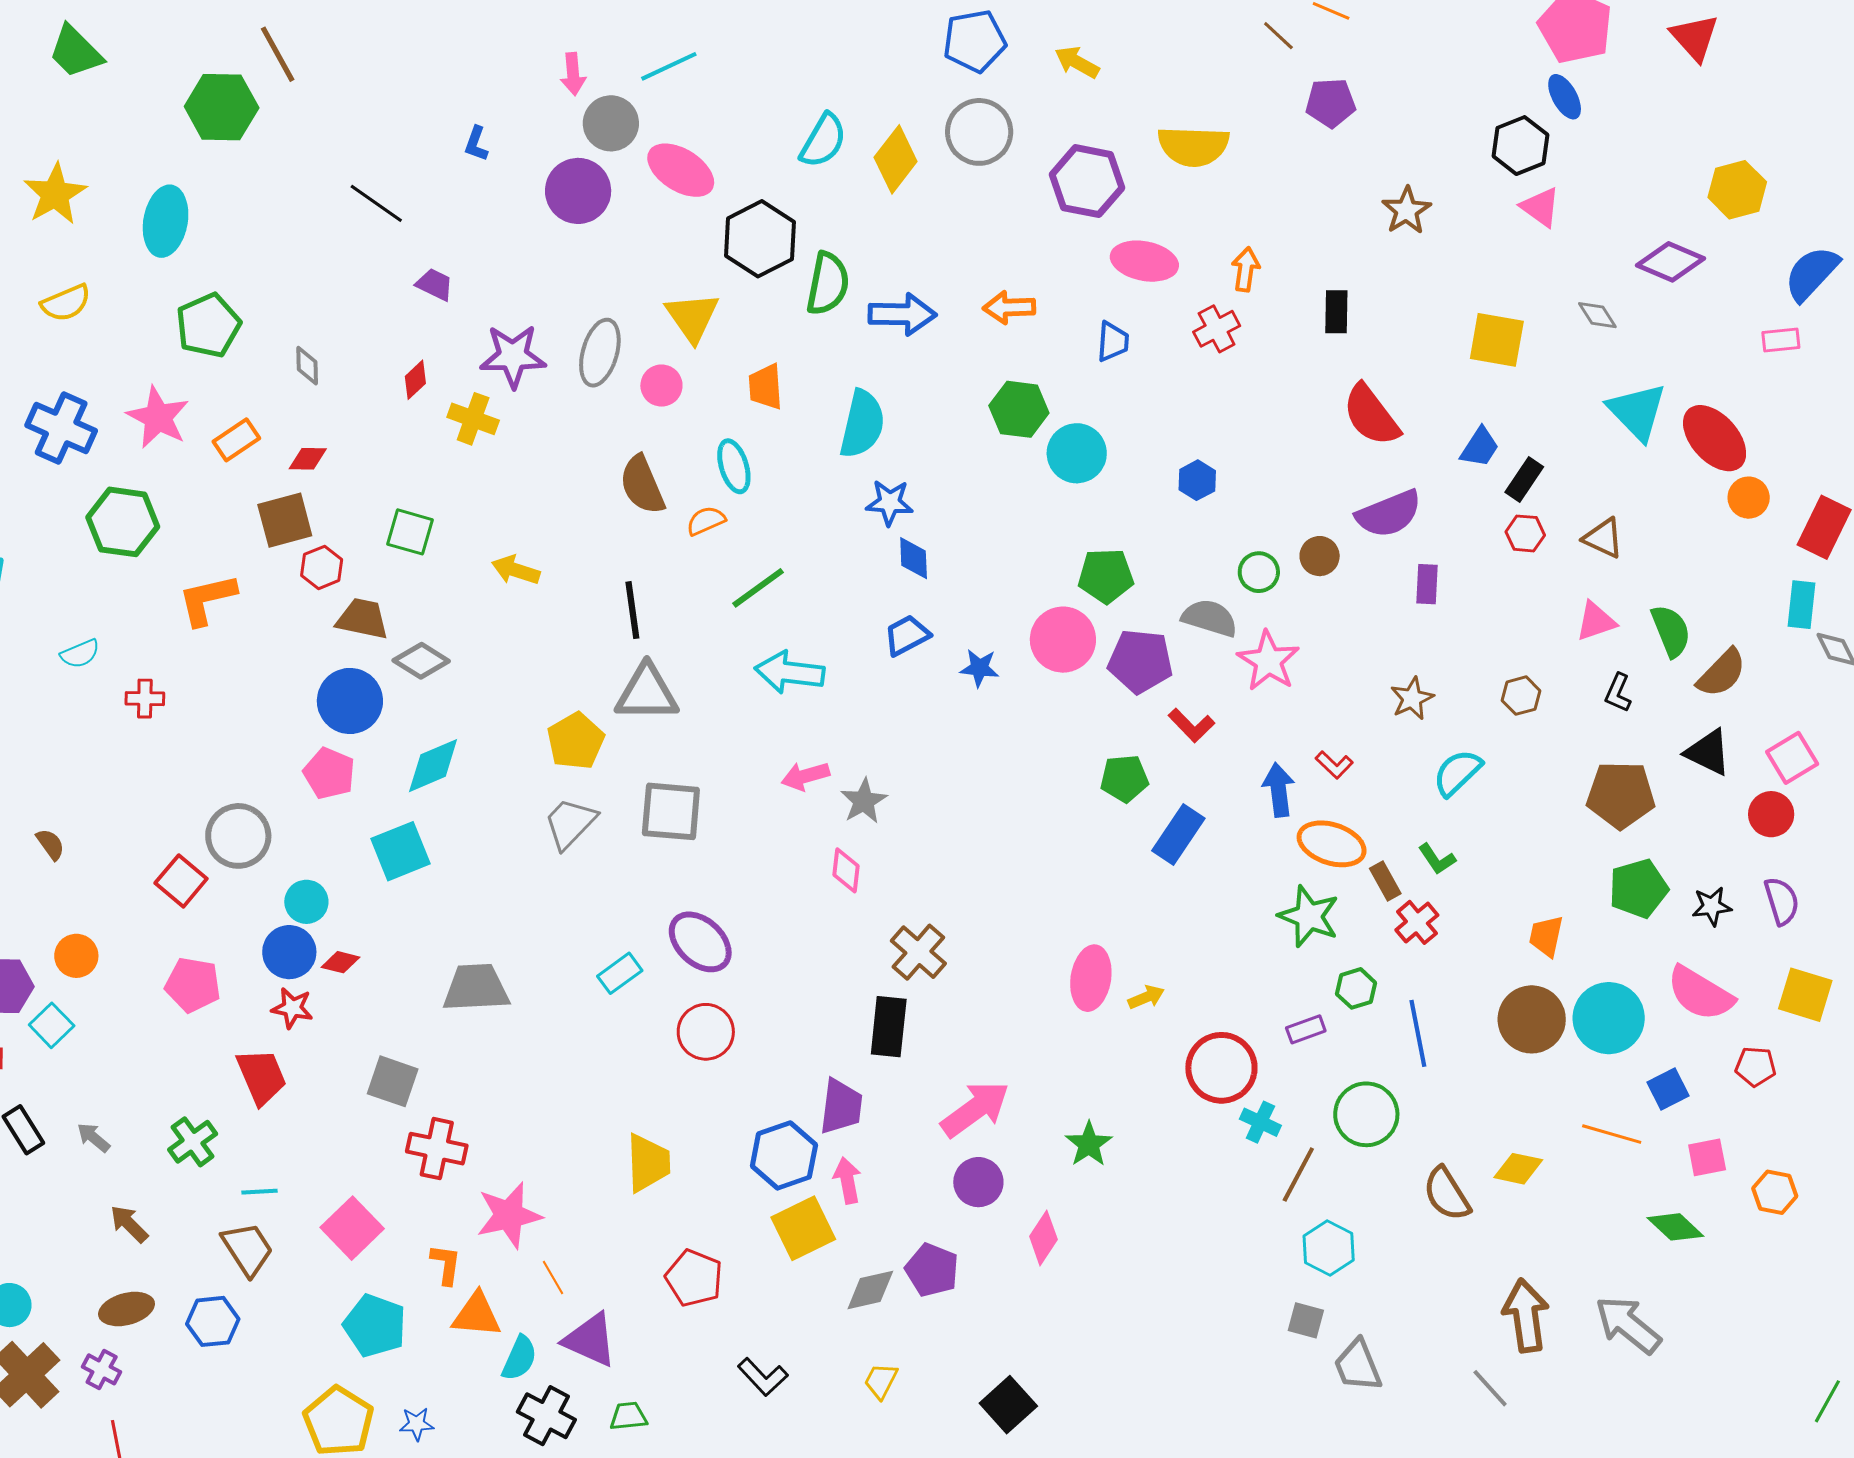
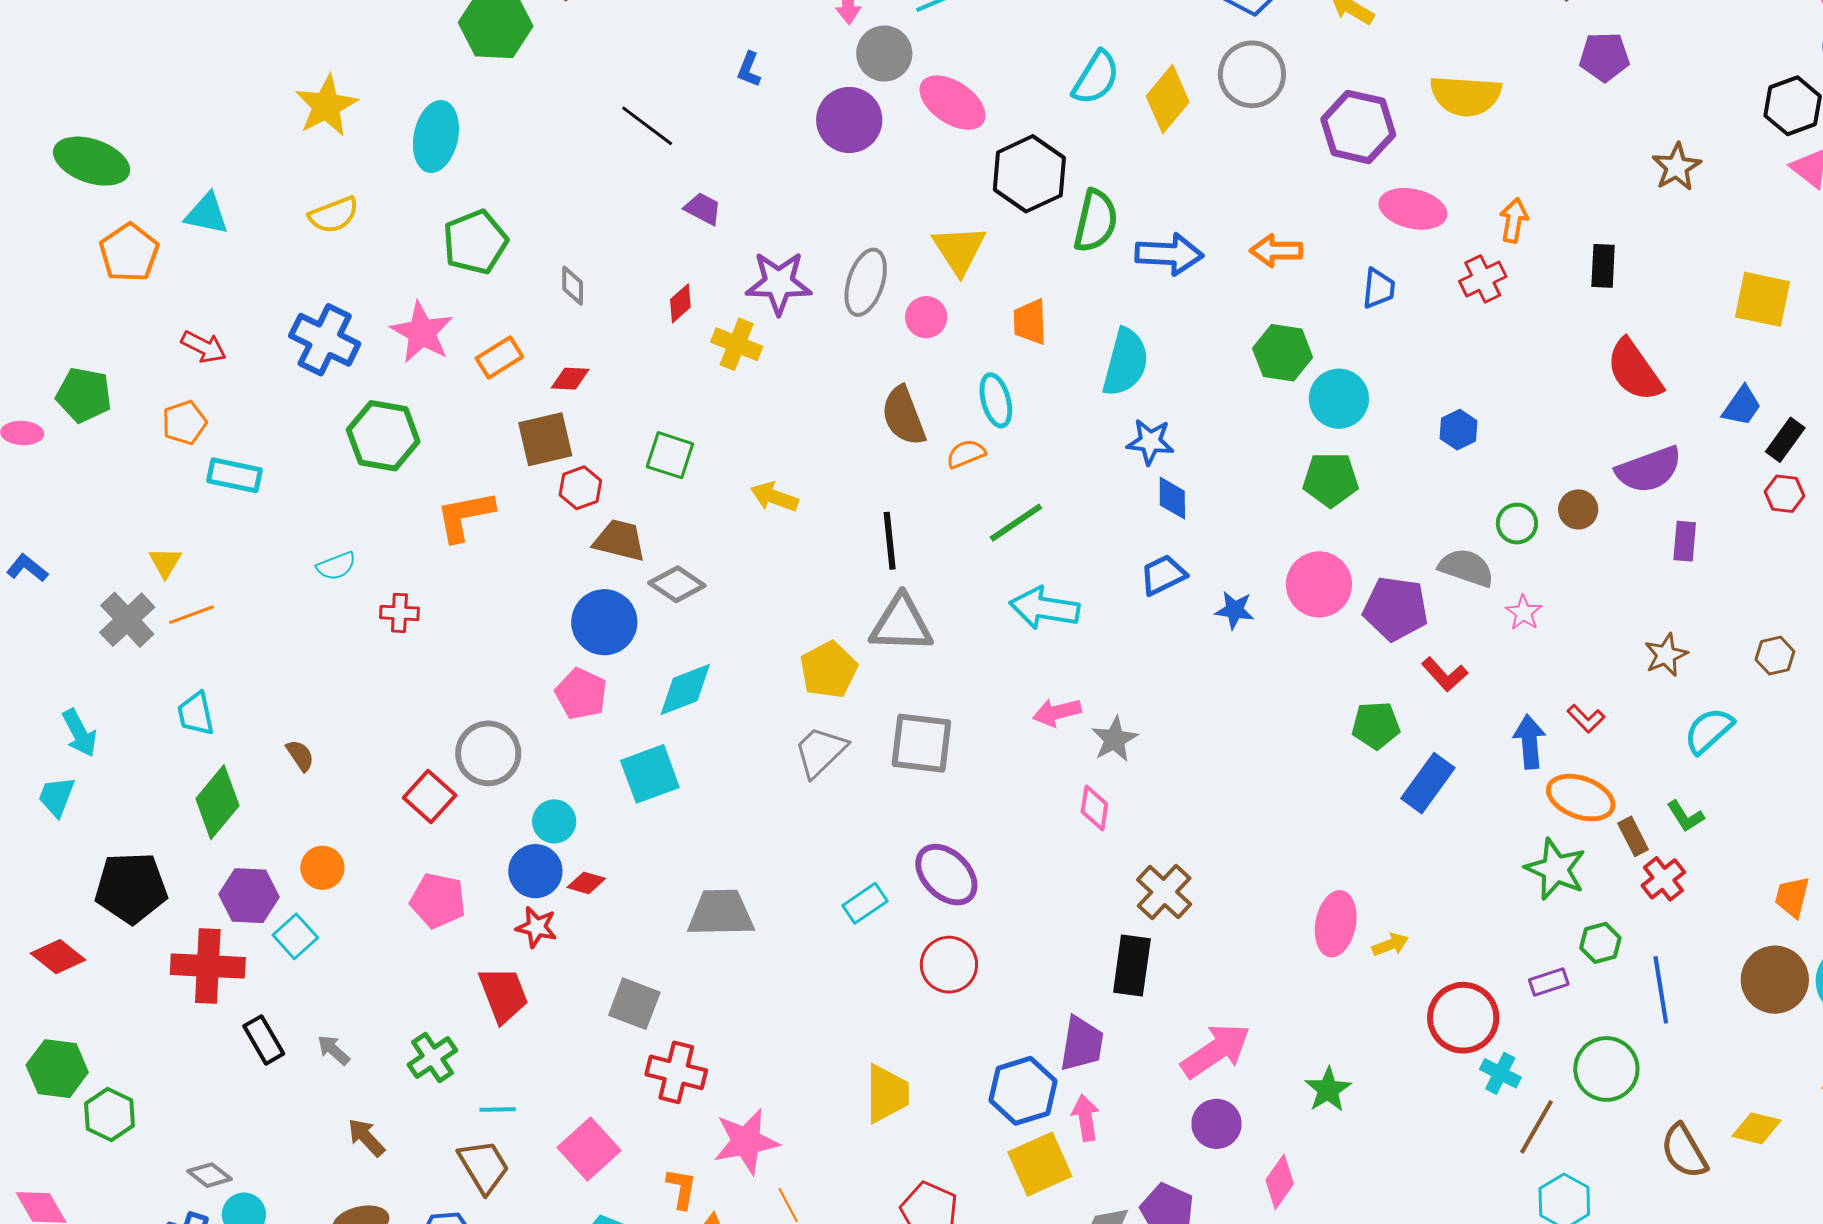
green pentagon: (1106, 576) -> (1331, 480), moved
pink star: (1268, 661) -> (1524, 613), size x0.6

